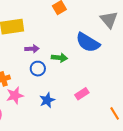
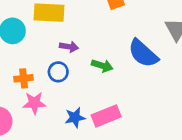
blue circle: (38, 69) -> (58, 72), moved
pink rectangle: (82, 94) -> (106, 116), moved, size x1.5

